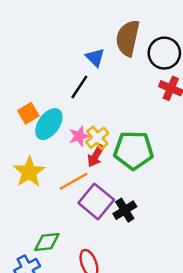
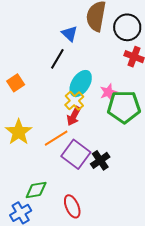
cyan ellipse: (49, 124) -> (81, 84), moved
pink star: (79, 136) -> (108, 92), moved
green pentagon: (134, 150) -> (124, 107), moved

